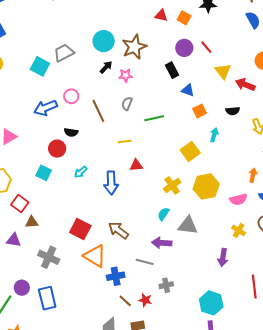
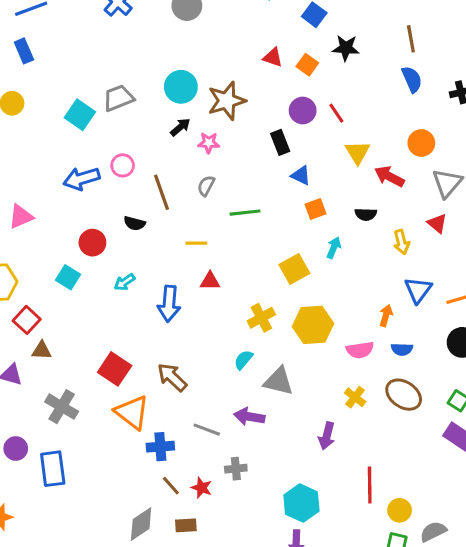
black semicircle: (71, 132) -> (135, 223), moved
purple arrow: (162, 243) -> (249, 417), moved

